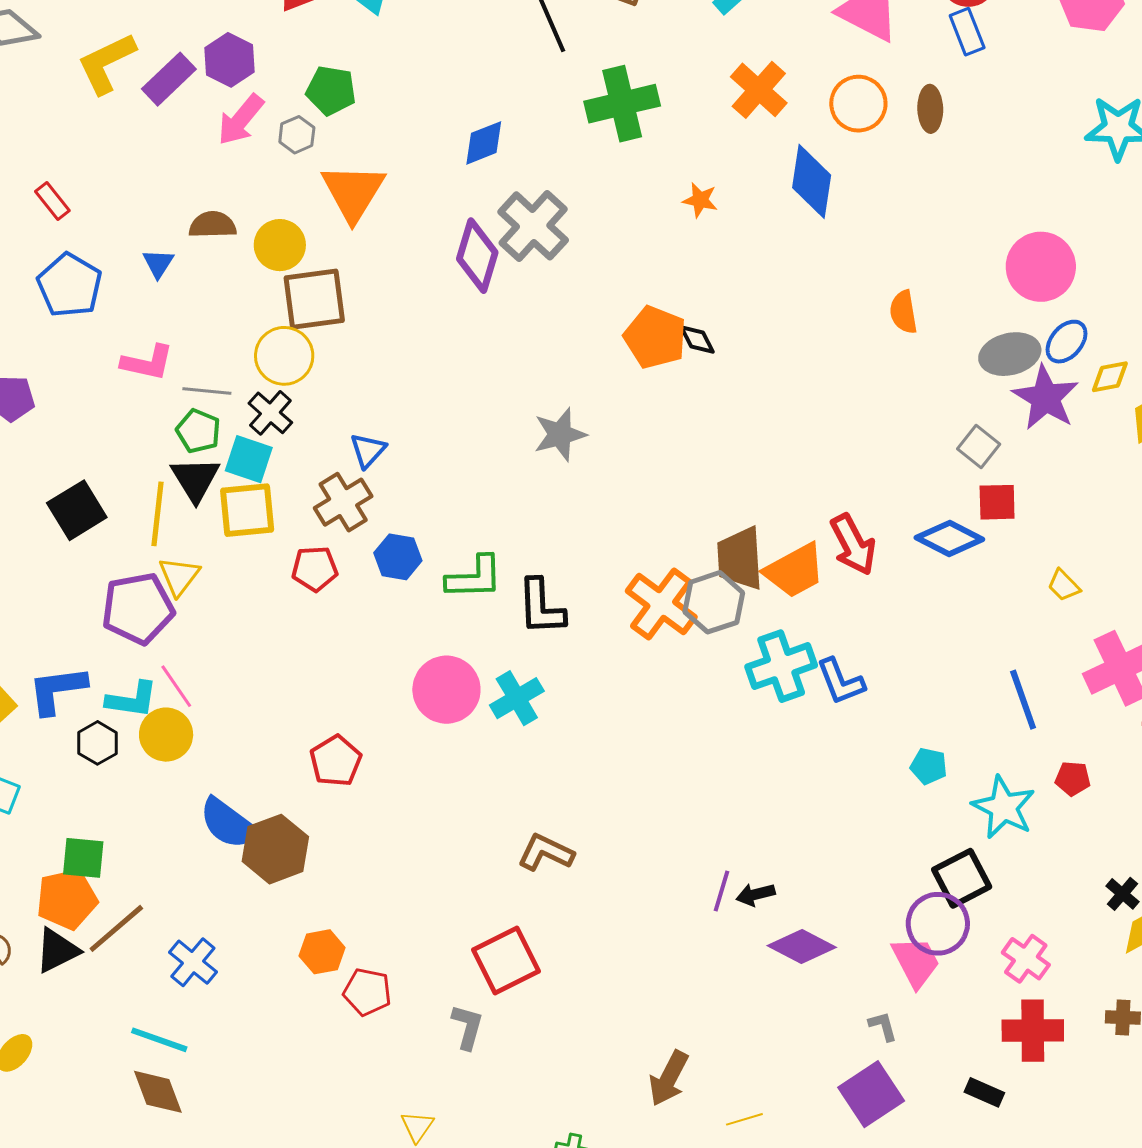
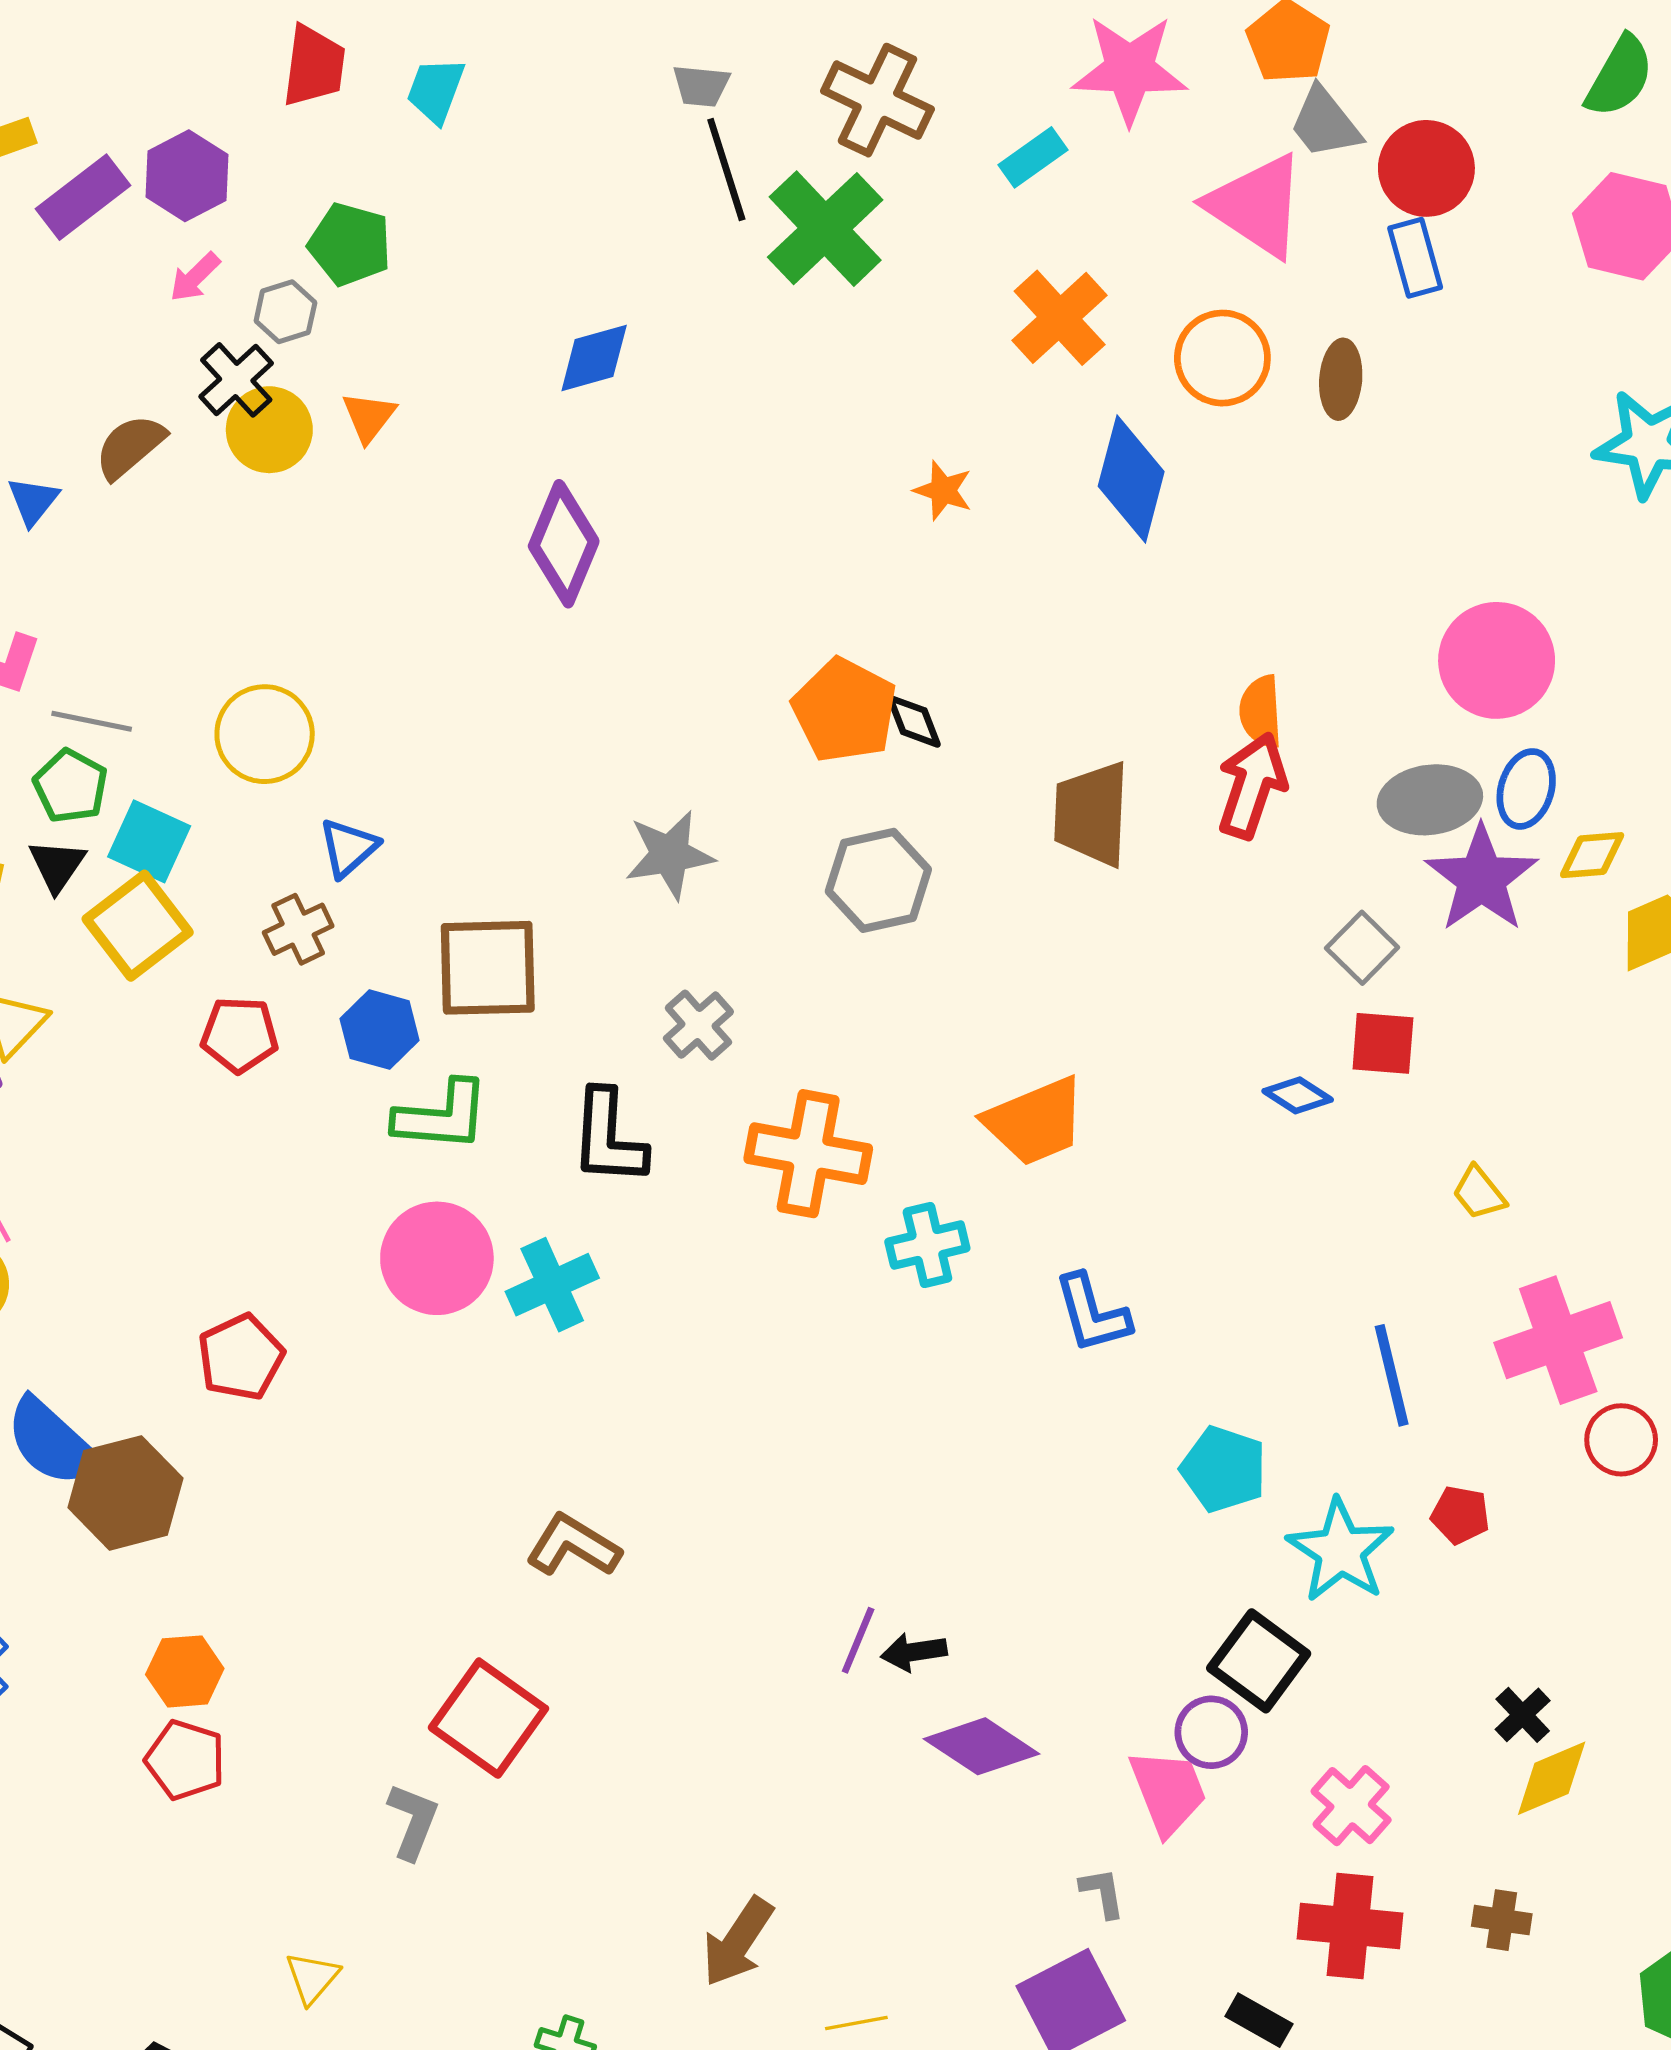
green cross: (622, 104) -> (825, 229), moved, turned -36
pink arrow: (241, 120) -> (195, 277), size x0.6
orange triangle: (353, 192) -> (369, 417), size x0.5
brown semicircle: (213, 225) -> (130, 447), turned -45
gray cross: (533, 226) -> (698, 1025), moved, size x0.6
yellow circle: (280, 245) -> (269, 430), moved
brown square: (314, 299) -> (488, 968), moved
blue ellipse: (1067, 342) -> (1526, 789), turned -30
yellow circle: (284, 356) -> (265, 734), moved
black cross: (270, 413) -> (236, 380), moved
black triangle: (195, 479) -> (57, 865), size x0.7
brown cross: (343, 502) -> (298, 929), size x0.7
yellow square: (247, 510) -> (138, 926), turned -38
blue diamond: (949, 539) -> (1298, 1095), size x0.6
red arrow: (853, 545) -> (1252, 786), moved, turned -140
brown trapezoid: (740, 558) -> (1092, 814), moved
green L-shape: (474, 578) -> (442, 1116), moved
gray hexagon: (714, 602) -> (878, 880), moved
orange cross: (661, 604) -> (808, 1154), turned -32
cyan cross: (781, 666) -> (927, 1245), moved, size x0.7
cyan pentagon: (929, 766) -> (1224, 1469), size x1.4
black square: (962, 878) -> (1259, 1661), turned -32
purple circle: (938, 924) -> (1211, 1732), size x0.7
red square: (506, 961) -> (488, 1718), turned -34
red pentagon: (367, 992) -> (185, 1760), moved

